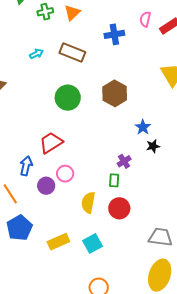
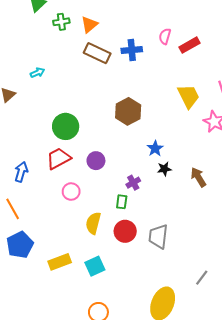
brown rectangle: (72, 53) -> (97, 53), moved
cyan arrow: (36, 54) -> (37, 73), moved
green circle: (68, 98) -> (66, 126), moved
blue arrow: (26, 166) -> (21, 172), moved
purple circle: (46, 186) -> (96, 161), moved
gray trapezoid: (160, 237) -> (158, 236), moved, turned -95

